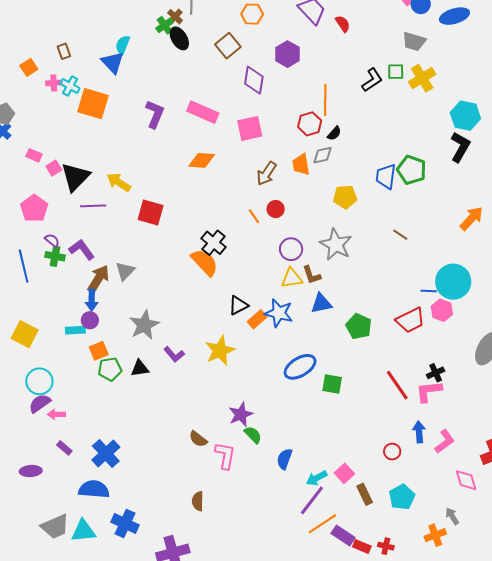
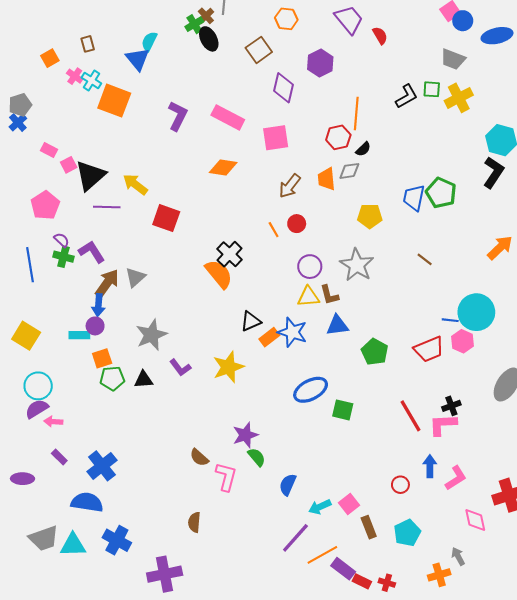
pink cross: (54, 83) -> (75, 76), turned 35
purple line: (312, 500) -> (295, 538), moved

